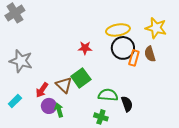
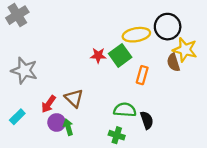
yellow star: (156, 28) -> (185, 50), moved
black circle: (123, 48) -> (168, 27), moved
orange rectangle: (134, 58) -> (142, 75), moved
green square: (81, 78) -> (120, 55), moved

